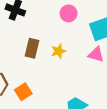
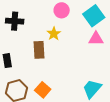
yellow star: (58, 51) -> (54, 34), moved

